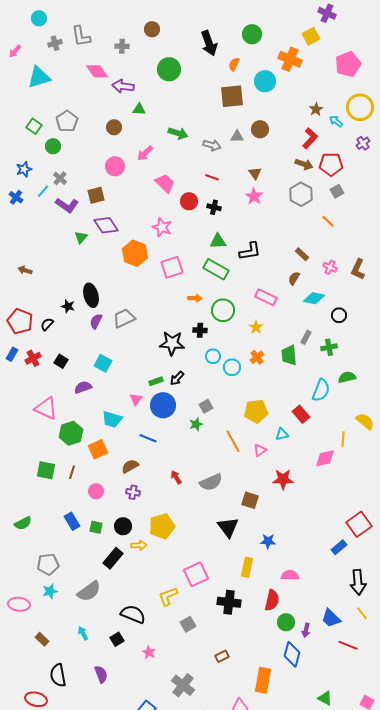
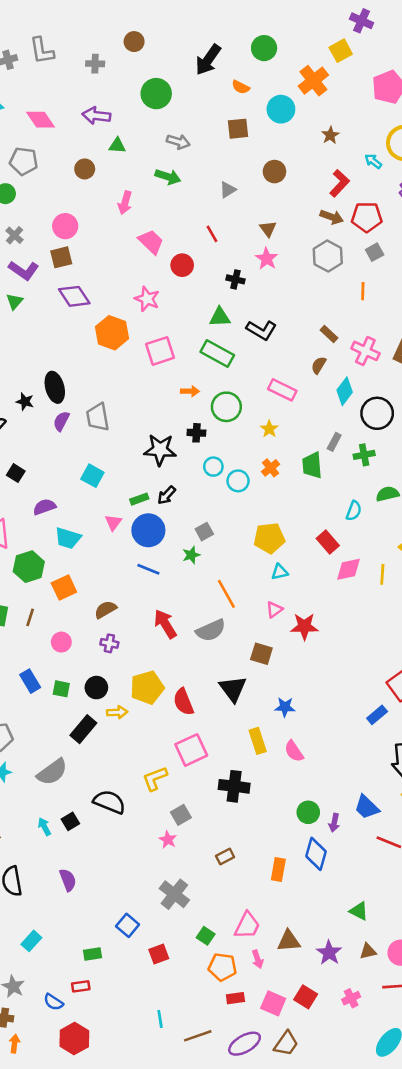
black arrow: (209, 43) -> (208, 60), turned 55
orange cross: (290, 59) -> (313, 81), turned 30
orange semicircle: (234, 64) -> (241, 87), turned -88
pink diamond: (97, 71) -> (41, 120), moved
brown square: (232, 96) -> (238, 129), size x0.7
brown star: (316, 109) -> (330, 135), moved
gray pentagon: (67, 121) -> (24, 161), turned -30
gray triangle: (237, 136) -> (228, 190), moved, turned -32
gray arrow: (212, 145) -> (178, 142), moved
pink arrow: (145, 153) -> (125, 203), turned -30
pink circle: (115, 166) -> (65, 226), moved
red line: (212, 177) -> (212, 234), turned 40
black cross: (214, 207) -> (235, 279), moved
orange line: (328, 221) -> (363, 291), turned 48
green triangle: (81, 237) -> (15, 302), moved
black L-shape: (250, 251) -> (261, 330), turned 40
pink cross: (330, 267) -> (365, 351), size x1.5
cyan diamond: (314, 298) -> (345, 391), turned -65
black circle: (339, 315) -> (377, 413), size x1.6
gray trapezoid: (124, 318) -> (98, 417), turned -75
cyan square: (103, 363) -> (92, 476), moved
cyan semicircle: (321, 390) -> (354, 511), size x0.7
cyan trapezoid: (112, 419) -> (68, 538), moved
cyan triangle: (282, 434) -> (280, 572), moved
blue line: (148, 438) -> (148, 569), moved
orange line: (233, 441) -> (226, 594), moved
pink triangle: (260, 450) -> (274, 610), moved
pink diamond: (325, 458) -> (349, 569), moved
red arrow: (176, 477) -> (165, 624), size x1.6
yellow rectangle: (247, 567) -> (258, 741), turned -30
pink semicircle: (290, 575) -> (294, 751), moved, turned -126
red semicircle: (272, 600) -> (183, 702), moved, turned 145
black square: (117, 639) -> (70, 821), moved
pink star: (149, 652) -> (168, 840), moved
orange rectangle: (263, 680) -> (278, 869), moved, size x0.7

